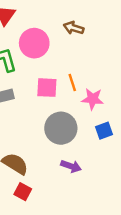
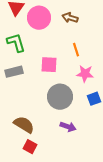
pink circle: (34, 43) -> (39, 18), moved
orange line: (72, 82) -> (76, 50), moved

